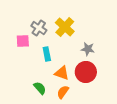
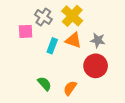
cyan rectangle: (47, 54) -> (52, 46), turned 32
orange triangle: (62, 73) -> (73, 40), moved

